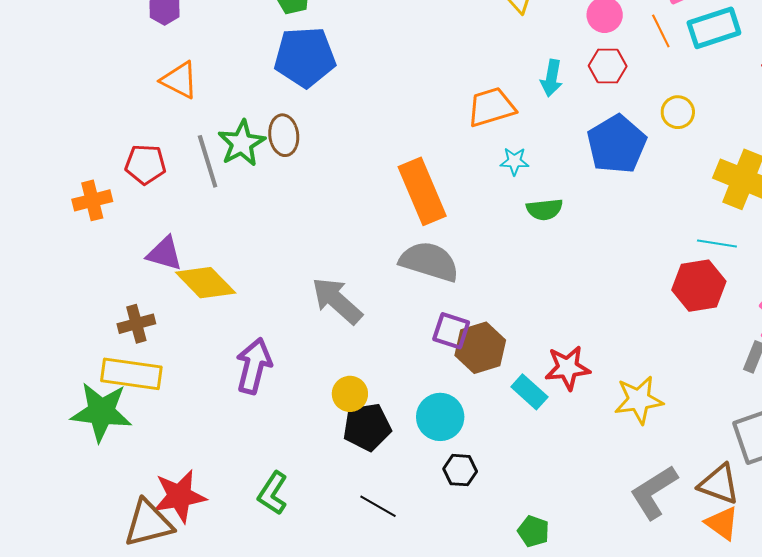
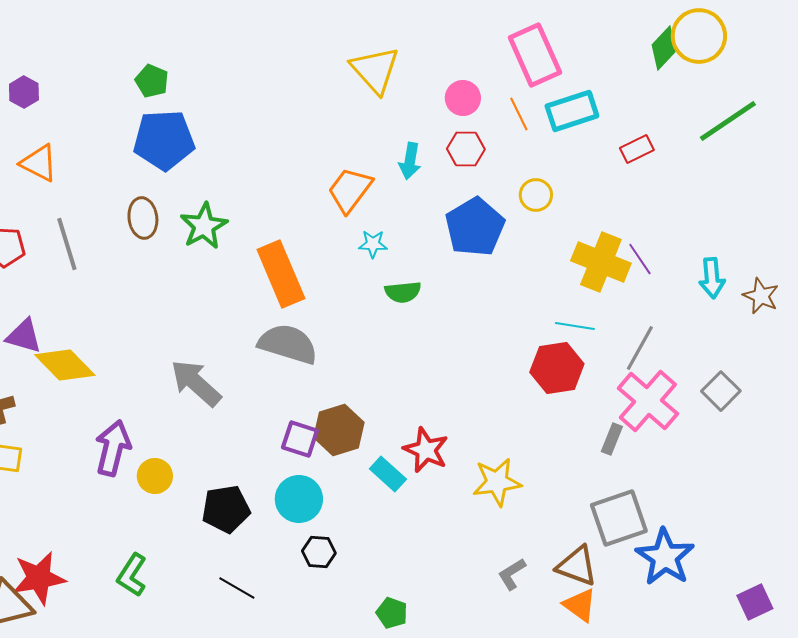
orange trapezoid: (491, 107) -> (350, 190), turned -36
green star: (242, 143) -> (204, 226), moved
purple square: (451, 331) -> (300, 439), moved
red star: (568, 368) -> (426, 450), turned 30
yellow circle: (350, 394) -> (155, 476), moved
gray L-shape: (654, 492) -> (512, 574), size x0.6

